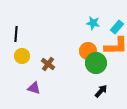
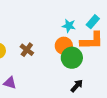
cyan star: (93, 23) -> (69, 26), moved
brown cross: (48, 64) -> (27, 50), moved

